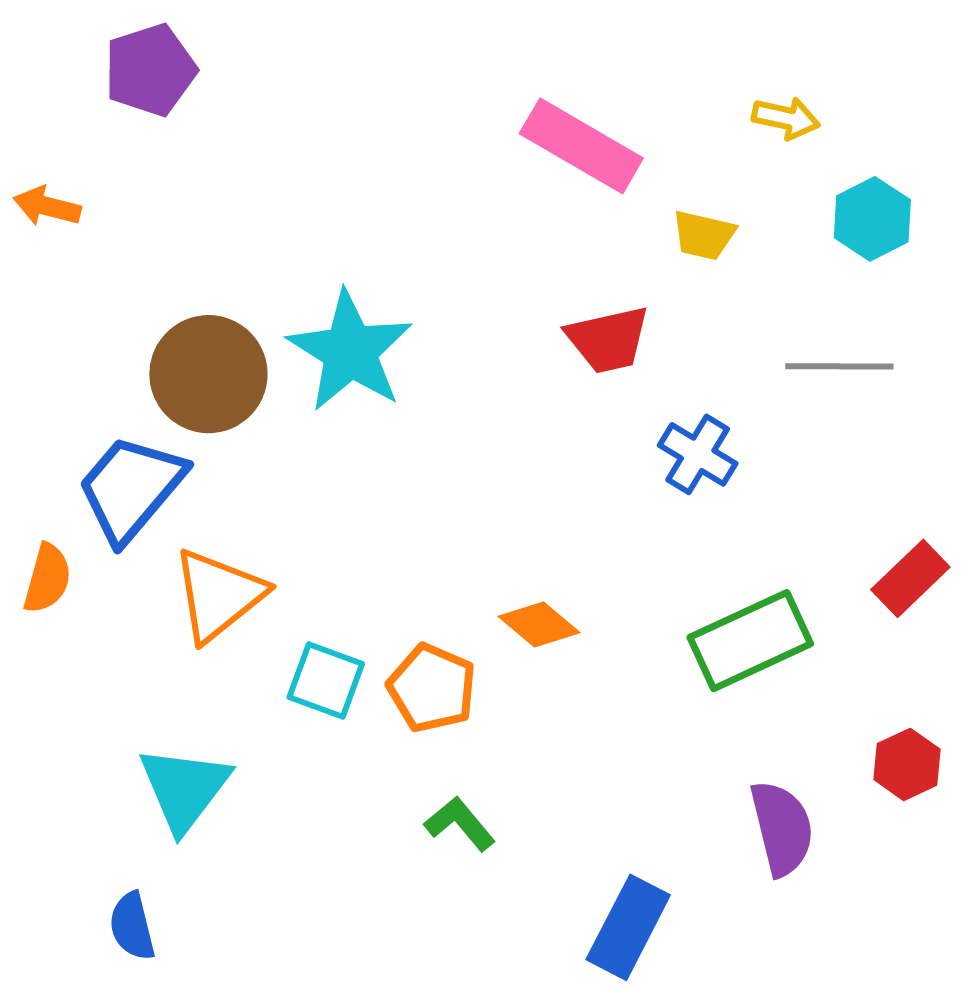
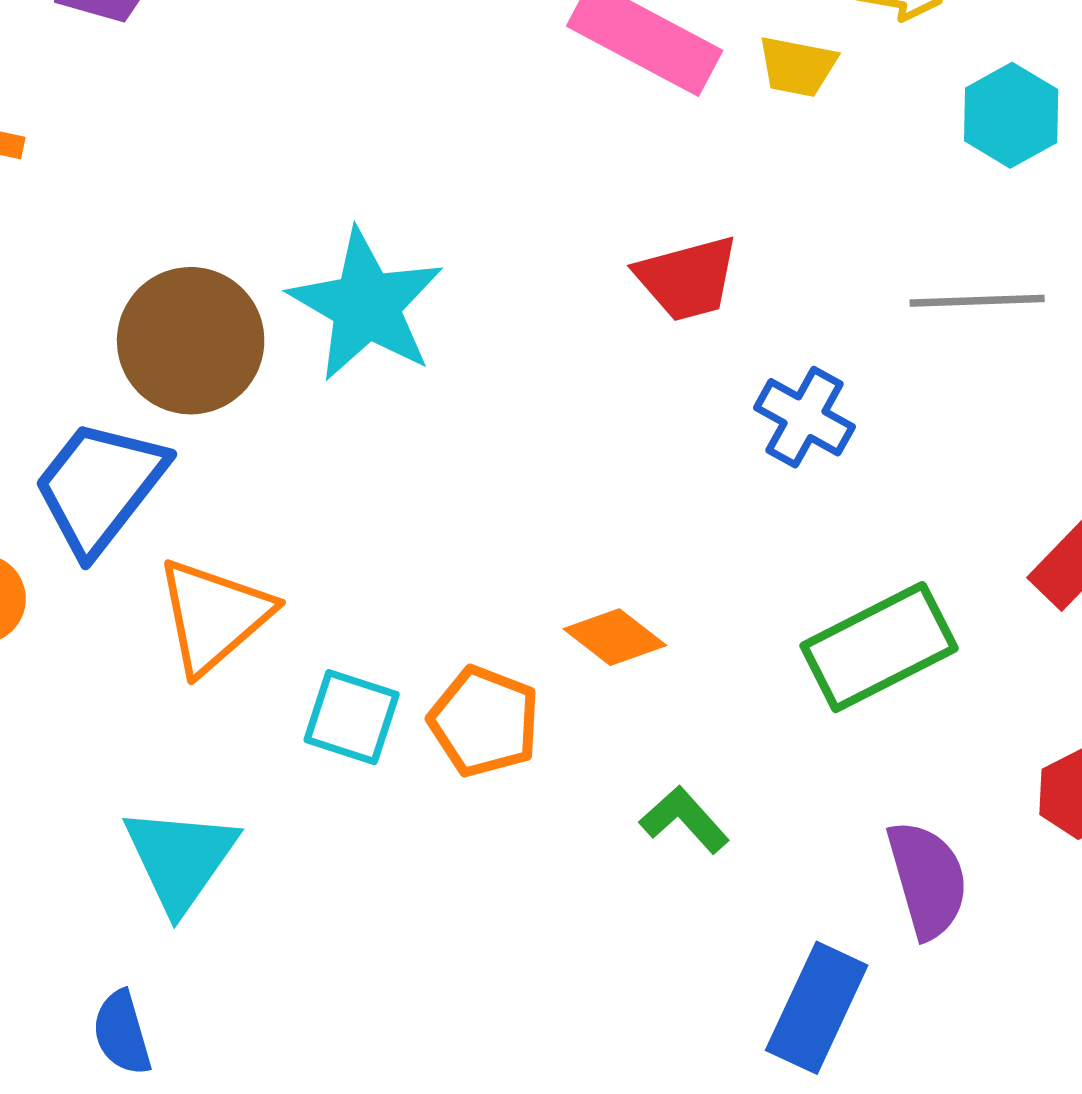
yellow trapezoid: (704, 235) -> (797, 66), moved
green L-shape: (460, 824) -> (684, 820), moved
blue rectangle: (628, 927) -> (817, 1008), moved

